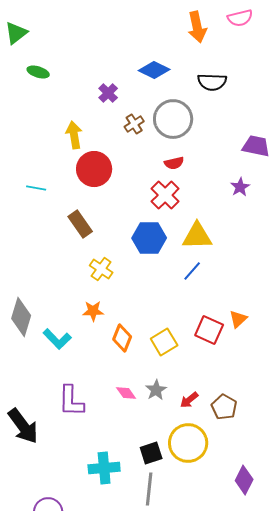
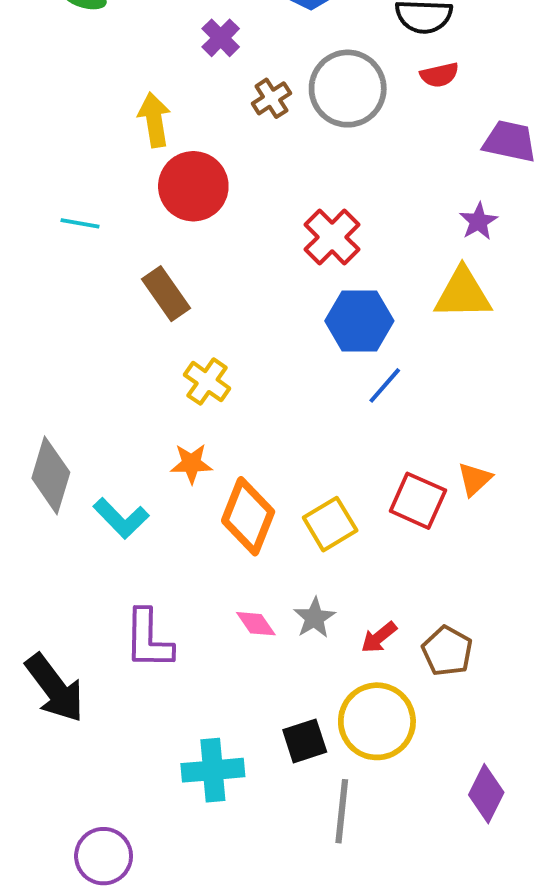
red semicircle: (174, 163) -> (439, 75), moved
yellow triangle: (197, 236) -> (463, 294), moved
blue hexagon: (149, 238) -> (359, 321), moved
orange diamond: (122, 338) -> (248, 516), size x1.4
gray line: (149, 489) -> (342, 811), moved

